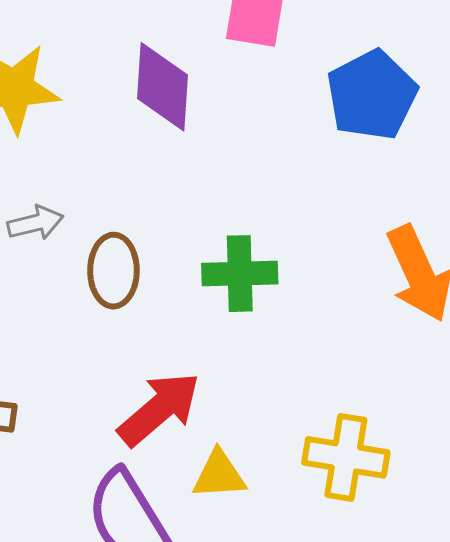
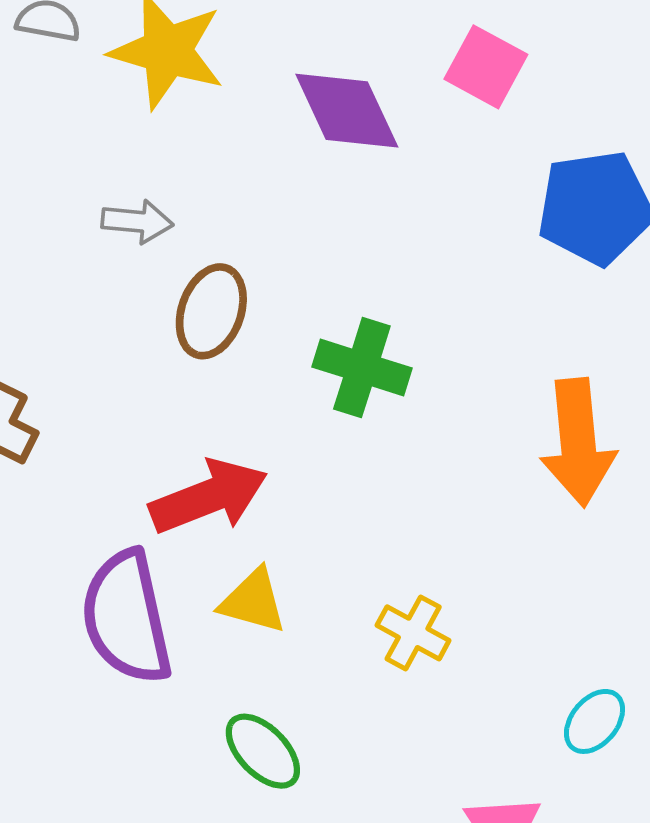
purple diamond: (163, 87) -> (347, 111), turned -48
yellow cross: (346, 457) -> (413, 633), size x0.7

